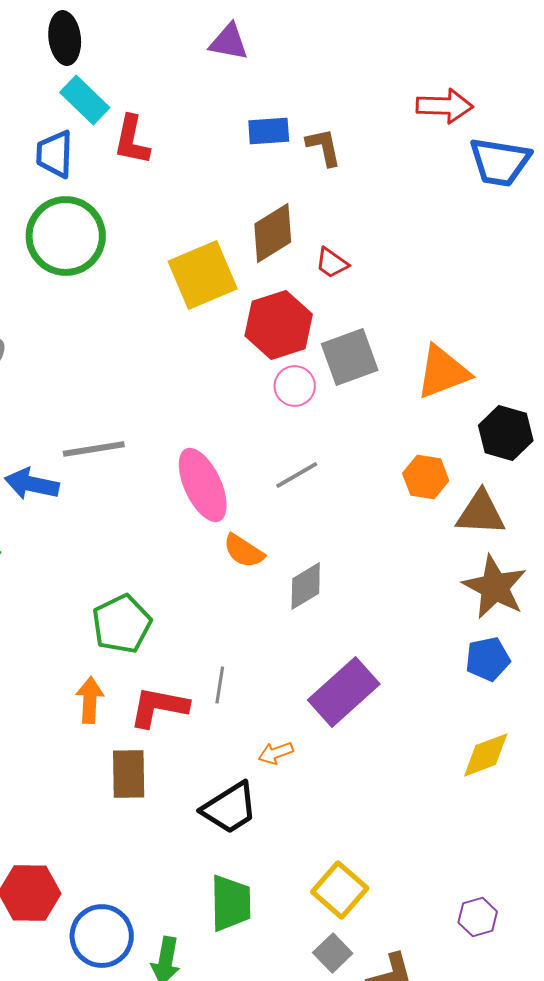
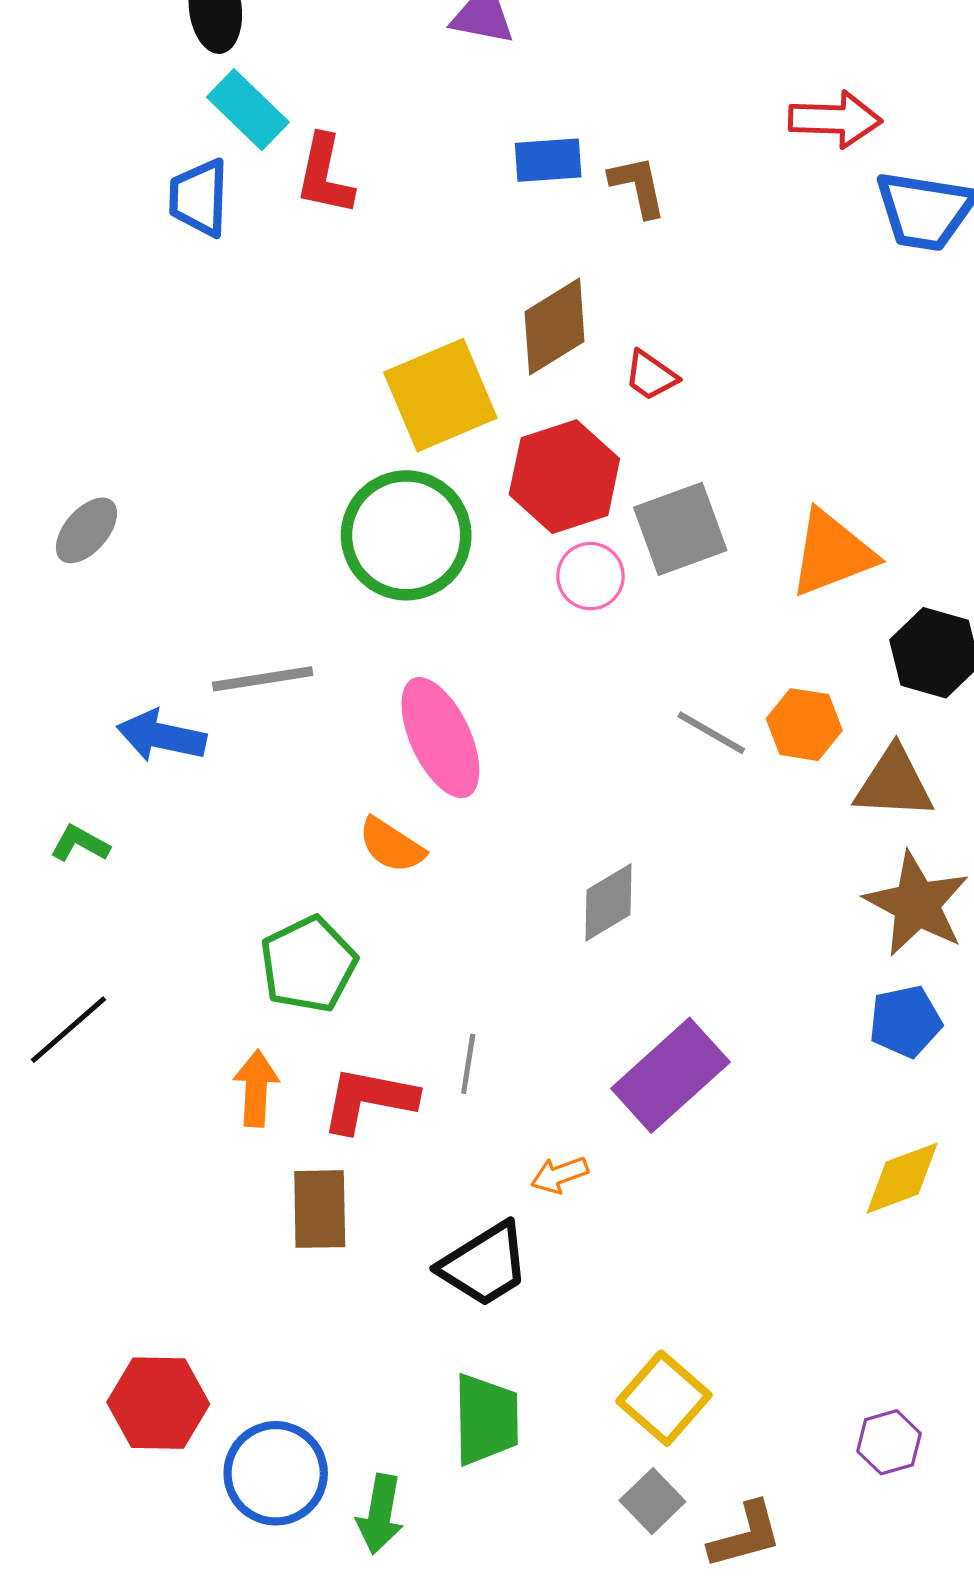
green circle: (66, 236) -> (406, 535), moved
gray line: (297, 475) -> (711, 733), moved, turned 60
orange semicircle: (244, 551) -> (391, 845), moved

